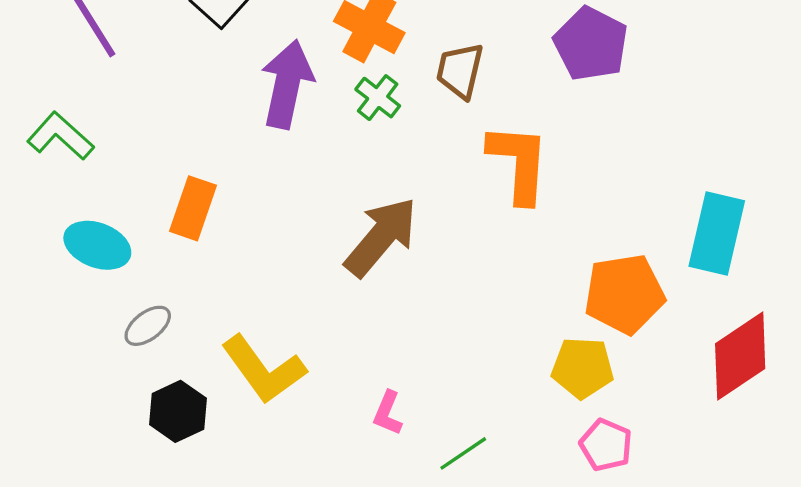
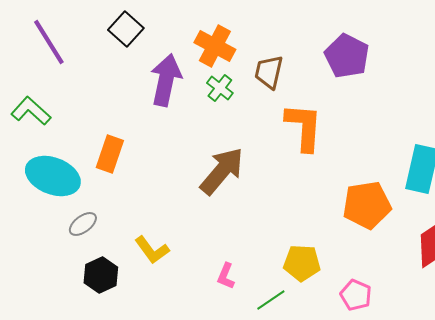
cyan ellipse: (97, 245) -> (53, 176), size x1.4
yellow pentagon: (582, 368) -> (302, 263), moved
yellow L-shape: (264, 369) -> (152, 250), size x0.7

